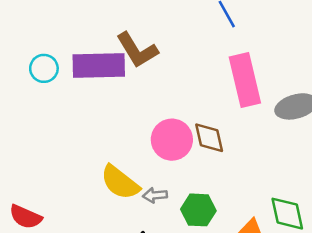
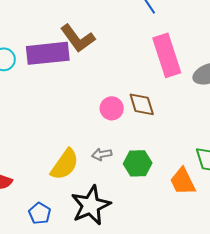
pink circle: (172, 140) -> (112, 108), size x0.7
yellow semicircle: (120, 182) -> (65, 164), moved, turned -88

